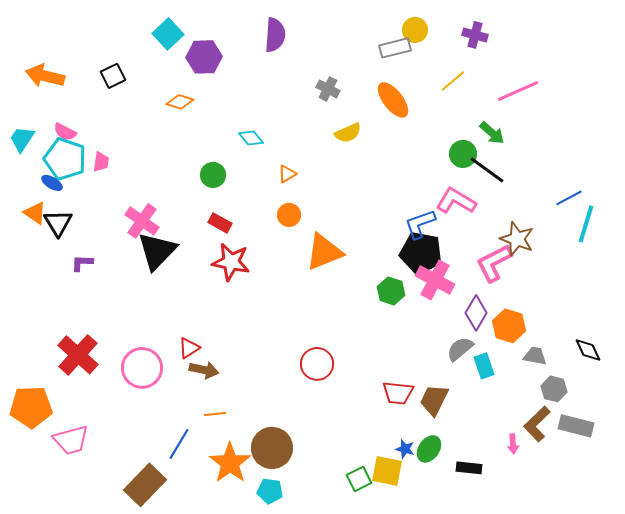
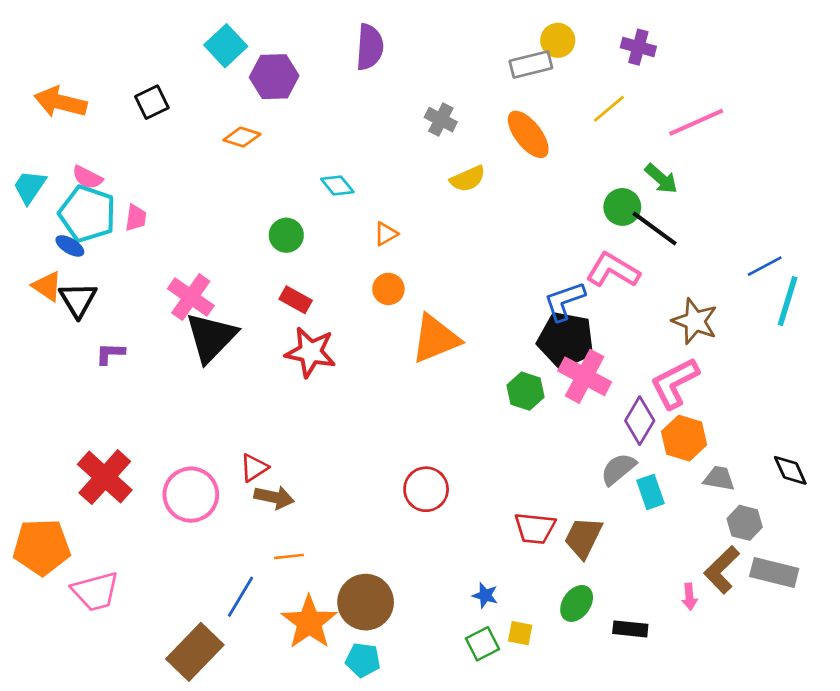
pink L-shape: (494, 263) -> (675, 383), moved
blue star: (405, 449) -> (485, 595), moved
yellow square: (387, 471) -> (520, 633), size x0.6

